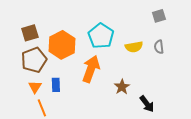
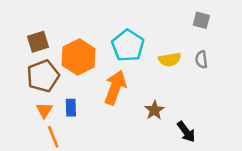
gray square: (159, 16) -> (201, 20), turned 32

